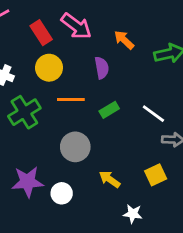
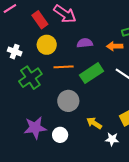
orange arrow: (124, 40) -> (115, 46), moved, turned -42
purple semicircle: (102, 68) -> (85, 43), turned -84
green rectangle: (109, 110) -> (91, 73), size x1.6
white star: (133, 214) -> (112, 139), moved

